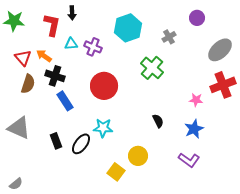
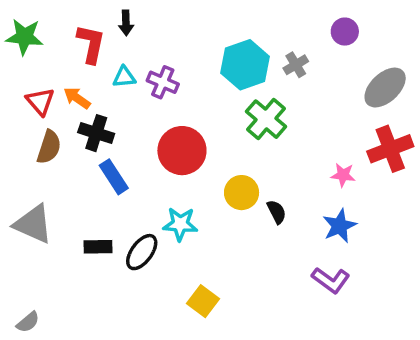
cyan hexagon: (128, 28) -> (245, 65), moved
black rectangle: (56, 141) -> (98, 247), turned -70
yellow circle: (138, 156) -> (242, 193), moved

